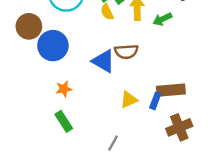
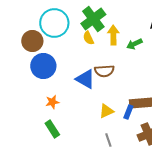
brown circle: (29, 26) -> (32, 41), moved
gray line: (113, 143) -> (108, 140), moved, turned -48

